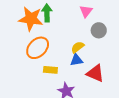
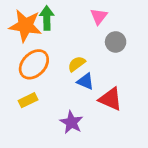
yellow semicircle: (78, 47) -> (77, 64), moved
blue triangle: (76, 60) -> (86, 81), turned 32
yellow rectangle: (50, 70) -> (28, 100), moved, turned -32

